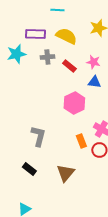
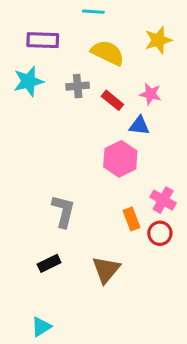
purple rectangle: (35, 34) -> (43, 40), moved
blue triangle: (94, 82) -> (139, 126), moved
black rectangle: (29, 169) -> (49, 263), turned -64

